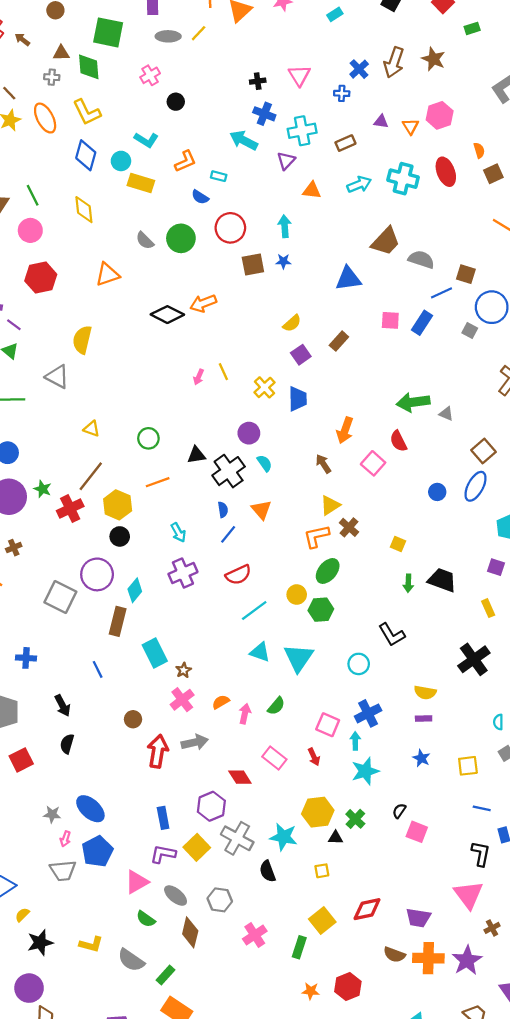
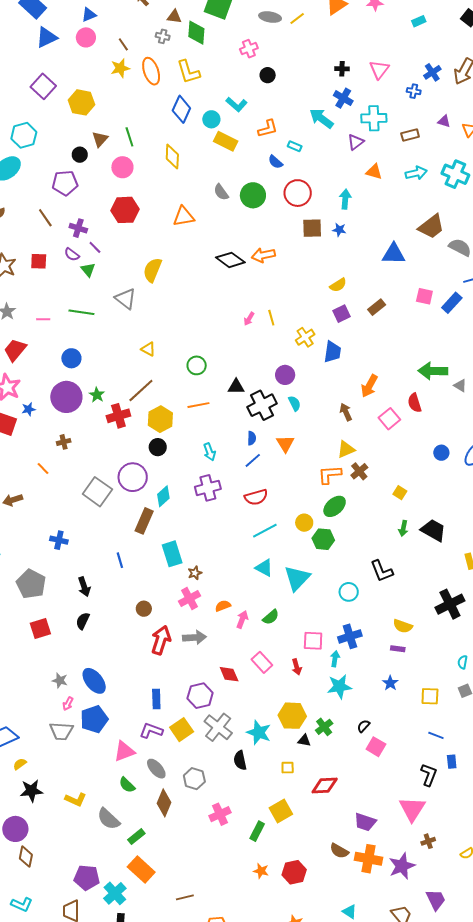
pink square: (328, 725) -> (313, 641), turned -30
red diamond: (367, 909) -> (325, 785), moved

